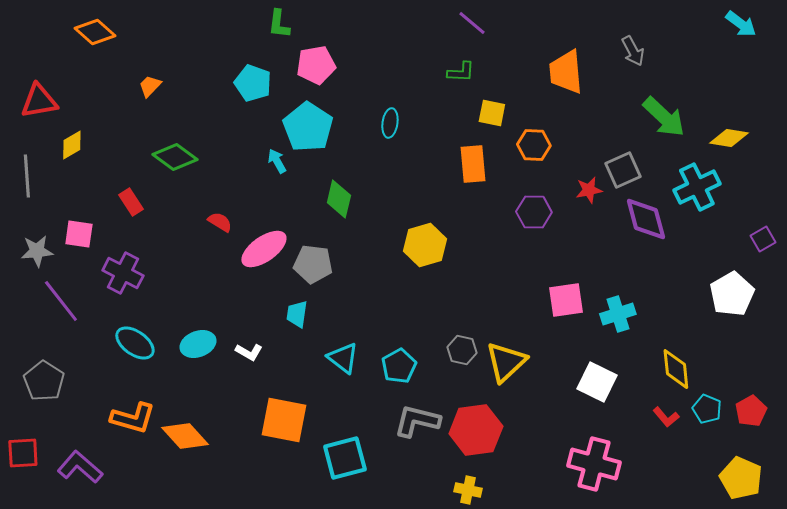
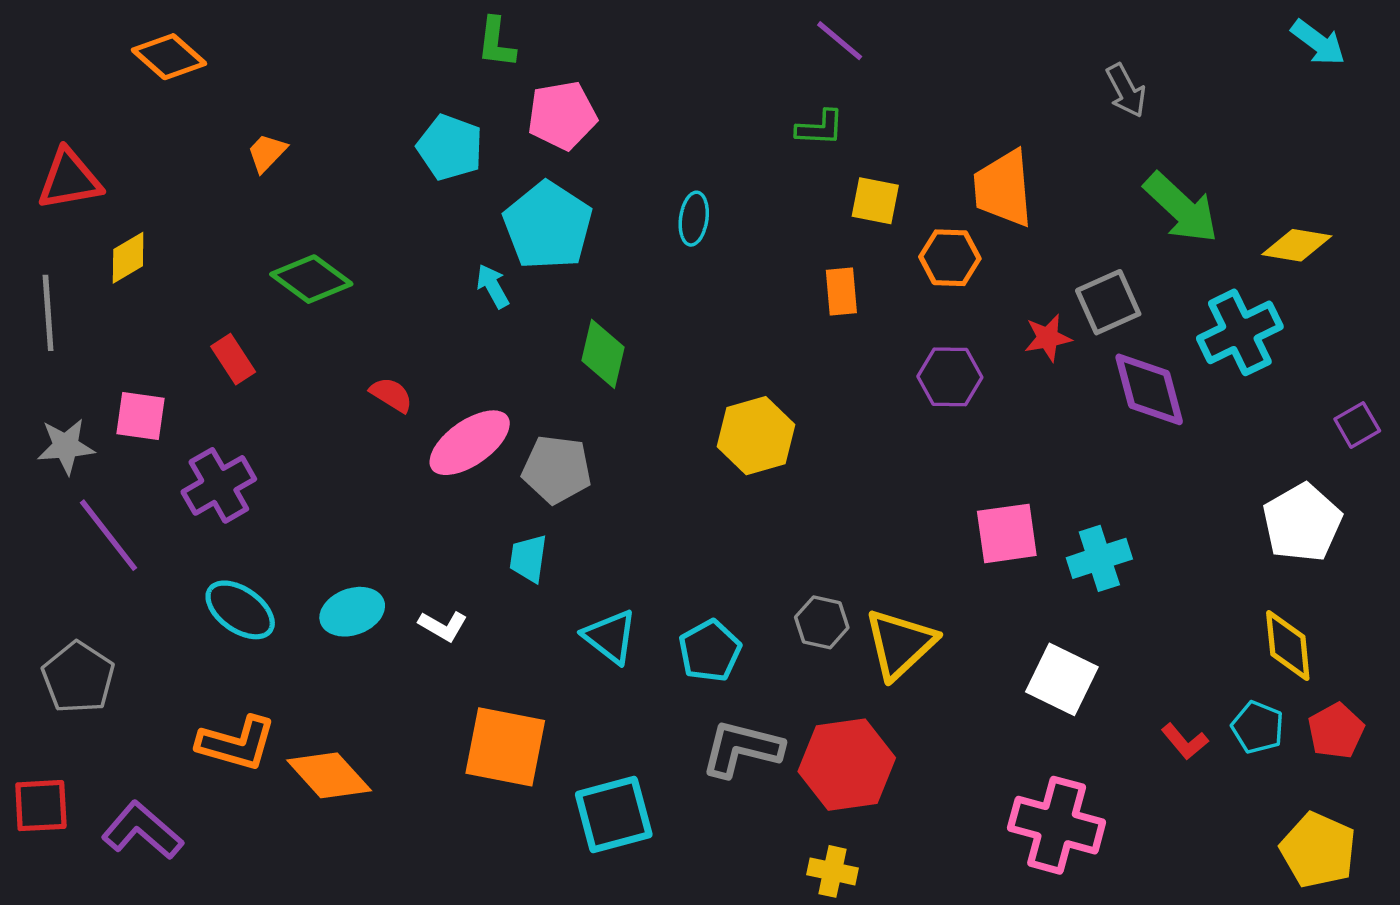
orange trapezoid: (566, 72) -> (1003, 188), moved
orange rectangle: (473, 164) -> (841, 292), size x0.7
purple cross: (123, 273) -> (219, 485), turned 33
yellow diamond: (676, 369) -> (1288, 645), moved

